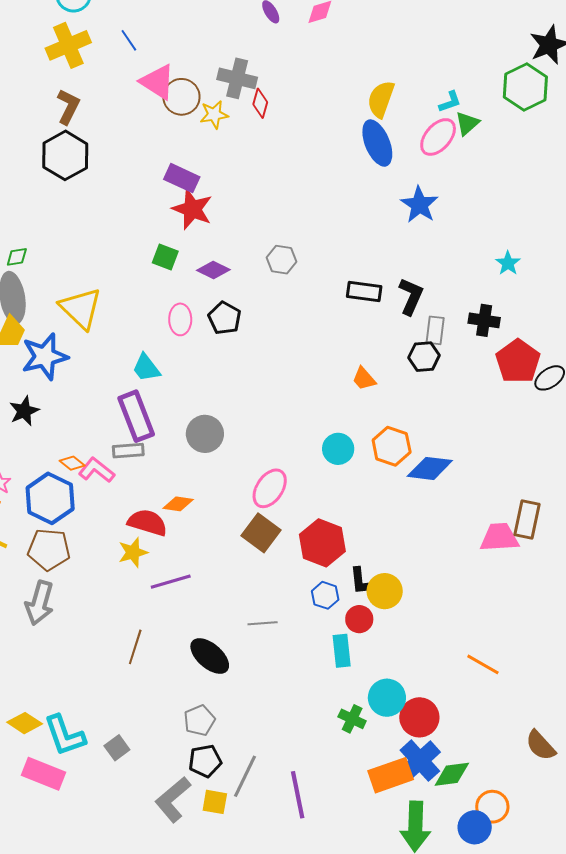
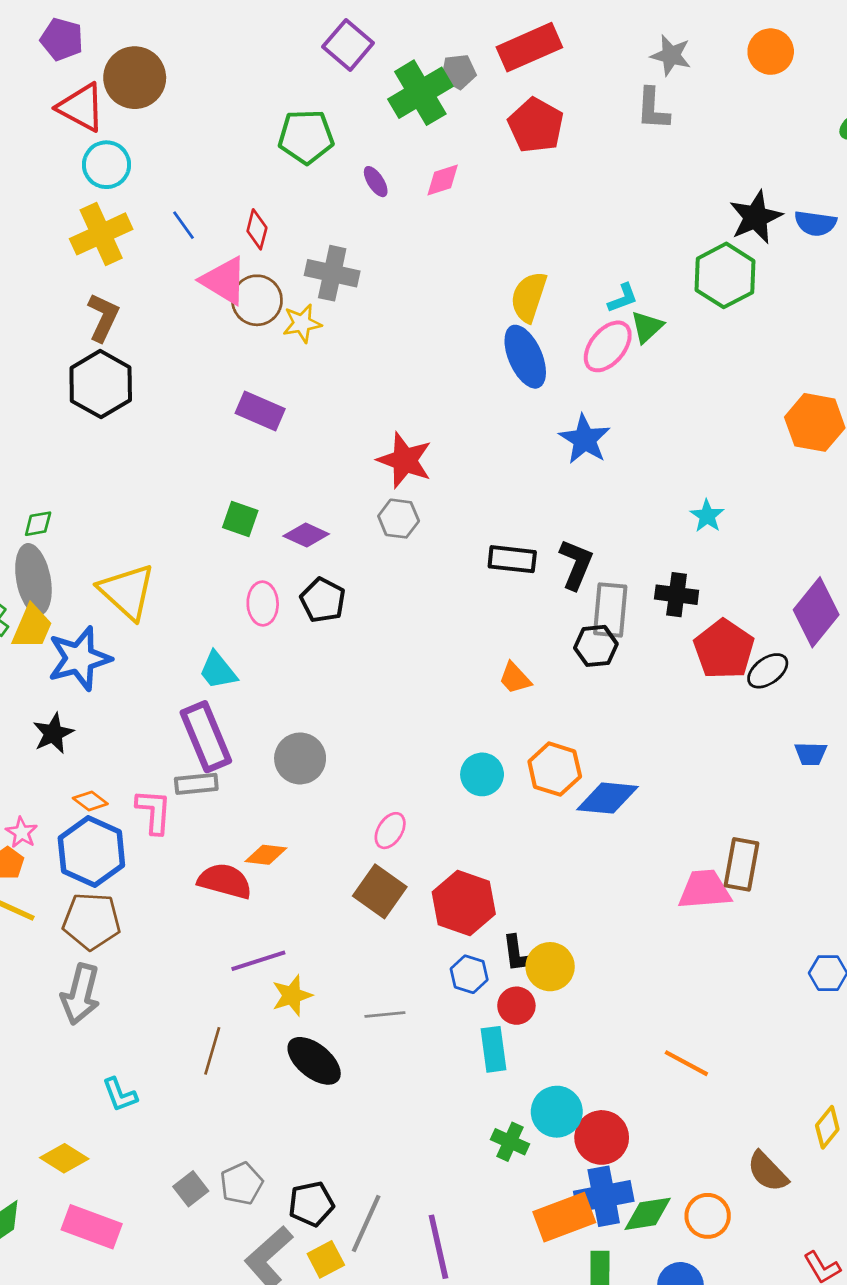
red diamond: (260, 103) -> (257, 229), moved
red star: (192, 209) -> (405, 460), moved
gray rectangle: (435, 330) -> (610, 610), size x1.4
orange diamond: (72, 463) -> (90, 801), moved
pink L-shape: (97, 470) -> (154, 811), turned 57
pink ellipse: (270, 488) -> (390, 831), size x0.7
yellow star: (133, 552) -> (292, 995), moved
gray pentagon: (199, 720) -> (241, 1184), moved
cyan L-shape: (65, 735) -> (120, 1095), moved, size x0.6
blue cross: (420, 761) -> (604, 1196), turned 33
yellow square: (215, 802) -> (326, 1259), turned -36
orange circle: (492, 807) -> (708, 1216), moved

